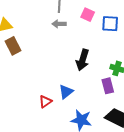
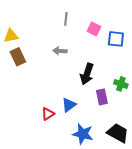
gray arrow: (59, 24) -> (60, 51), moved
purple rectangle: (108, 86) -> (102, 97), moved

